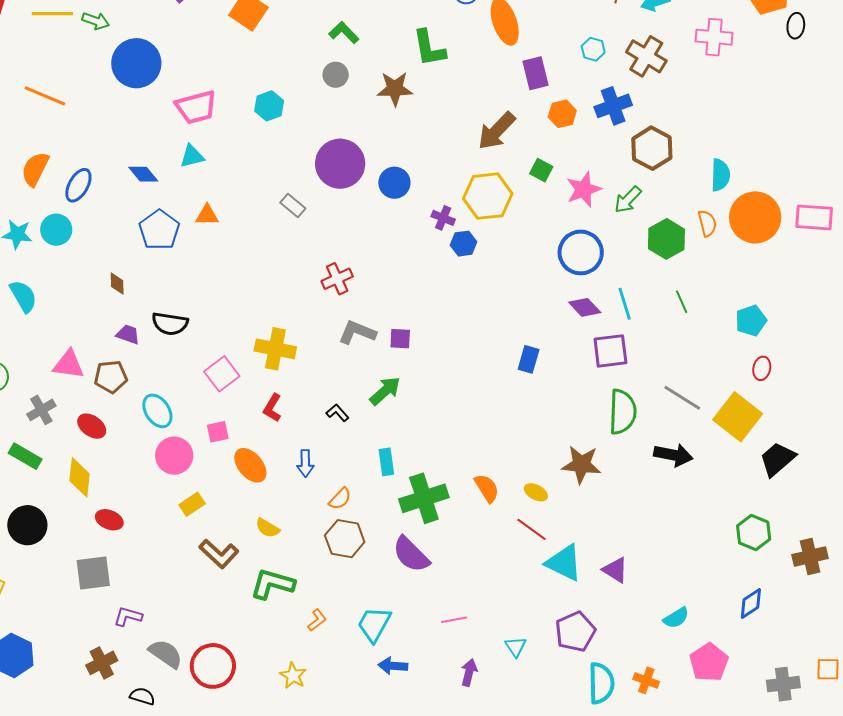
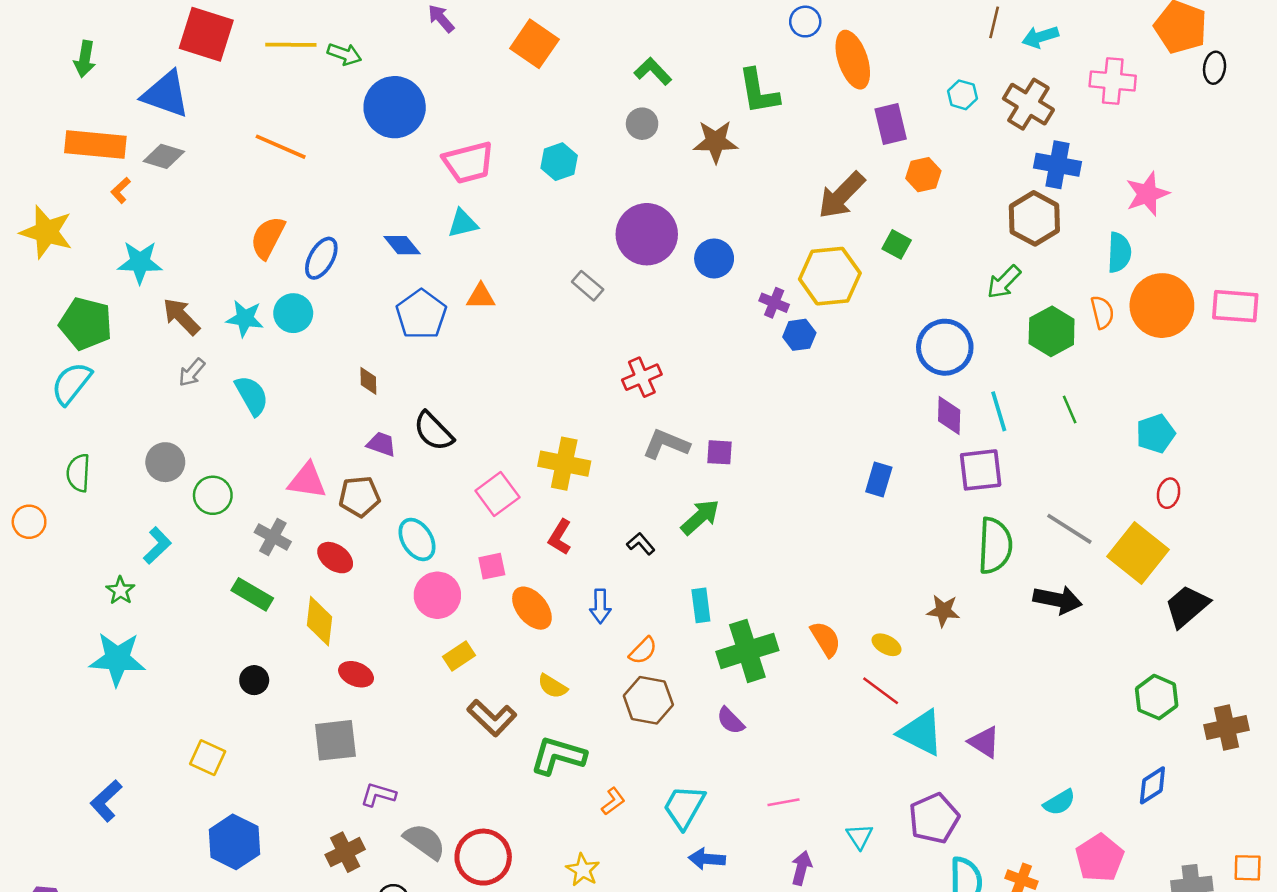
blue cross: (613, 106) -> (1058, 165), moved, turned 30
pink star: (584, 189) -> (1147, 194), moved
purple diamond: (585, 307) -> (949, 416), turned 44
black semicircle: (170, 324) -> (433, 431), turned 36
gray cross: (41, 410) -> (273, 537), turned -32
brown star: (581, 465) -> (943, 611), size x0.7
black circle: (27, 525) -> (254, 680), size x0.6
purple semicircle: (411, 554) -> (731, 721), size x0.6

